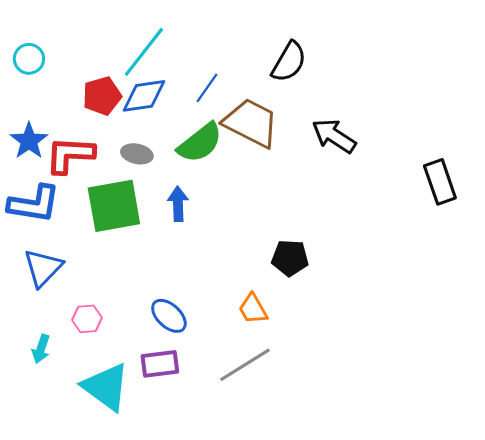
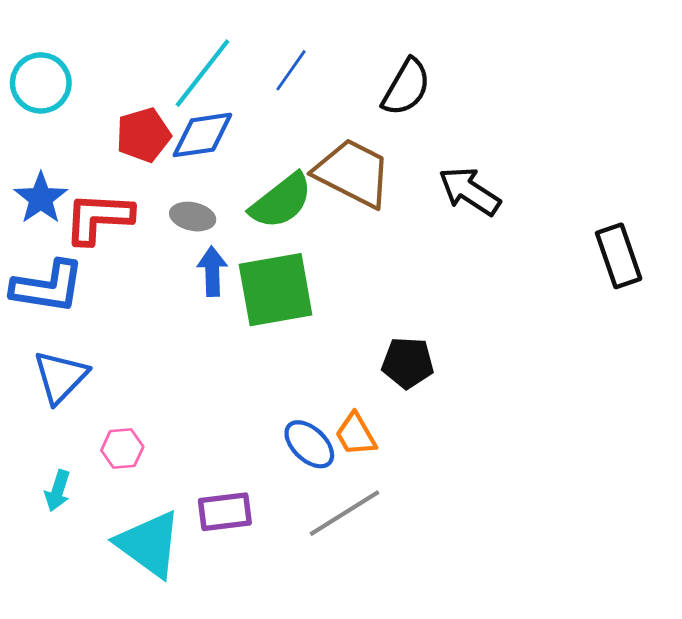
cyan circle: (29, 59) -> (41, 83), size x1.4
blue line: (207, 88) -> (291, 70), moved
blue arrow: (178, 204) -> (212, 271), moved
green square: (114, 206) -> (276, 290), moved
blue ellipse: (169, 316) -> (309, 444), moved

